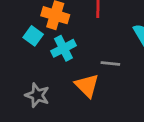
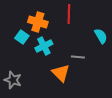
gray star: (37, 95) -> (13, 80), moved

